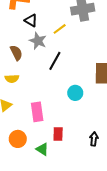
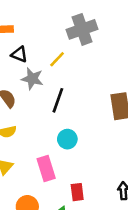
cyan circle: (75, 93) -> (67, 139), moved

